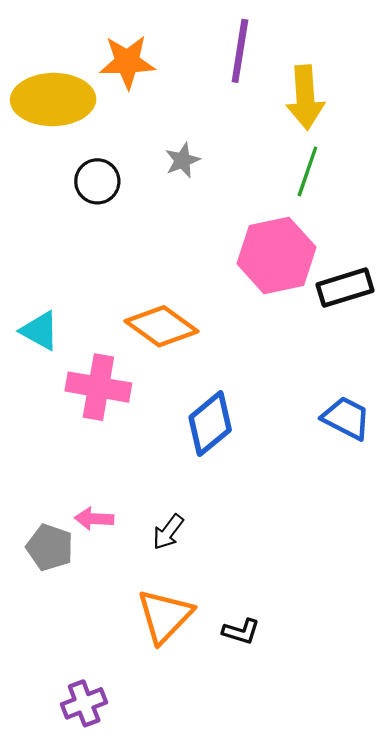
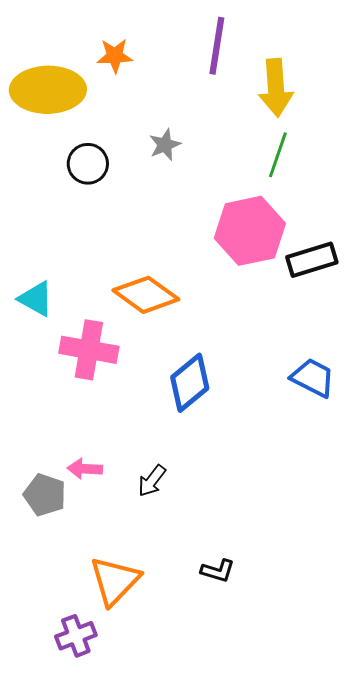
orange star: (127, 62) -> (115, 56), size x0.7
orange triangle: (165, 616) -> (115, 581), moved

